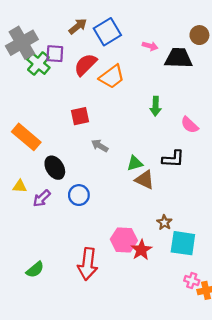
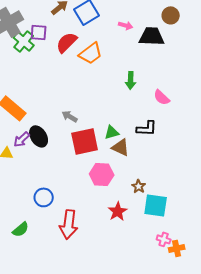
red square: (80, 116) -> (85, 141), moved, size x1.6
gray arrow: (100, 146) -> (70, 116), moved
blue circle: (79, 195) -> (44, 197), moved
purple arrow: (42, 198) -> (22, 139), moved
pink hexagon: (124, 240) -> (102, 174), moved

